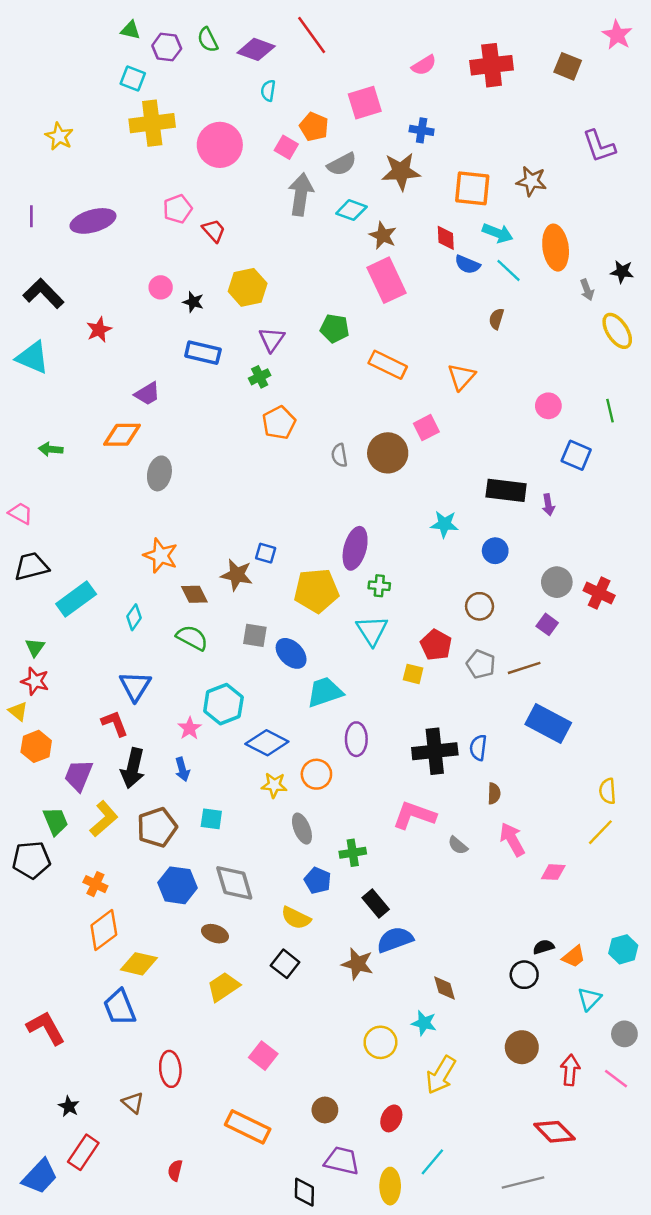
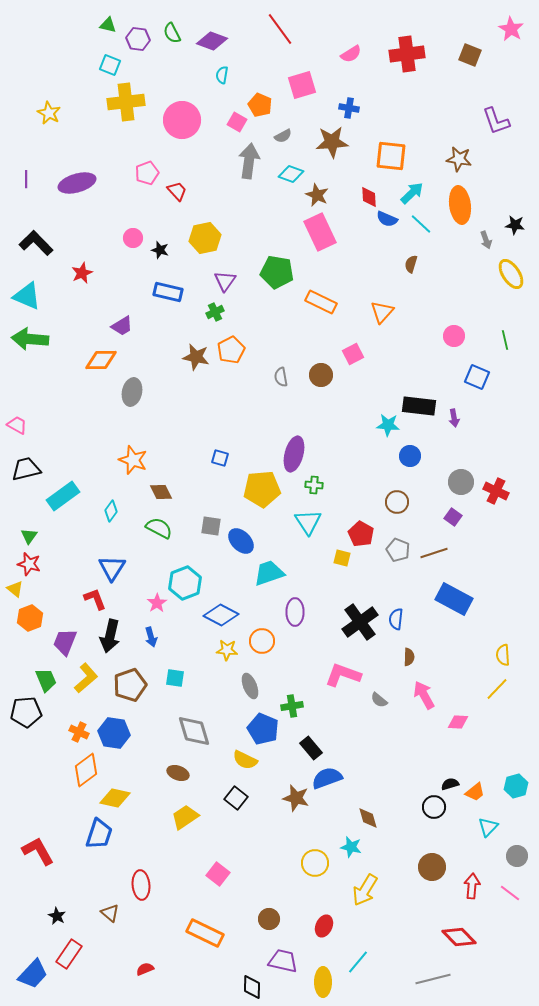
red line: (312, 35) -> (280, 29), moved
gray semicircle: (342, 164) -> (283, 136), size x0.7
brown star: (531, 181) -> (459, 159), moved
cyan arrow: (498, 233) -> (412, 193), turned -65
green pentagon: (335, 328) -> (277, 272), size x1.4
green arrow: (51, 449) -> (30, 339), moved, size x1.8
brown circle: (388, 453) -> (321, 375), size x0.7
cyan star: (444, 524) -> (388, 425), moved
brown star: (237, 575) -> (196, 357), moved
black cross: (435, 751) -> (360, 622), turned -30
blue pentagon: (318, 880) -> (263, 729), size x1.4
blue hexagon: (178, 885) -> (114, 733), moved
blue trapezoid: (120, 1007) -> (99, 834), turned -140
red semicircle: (175, 1170) -> (145, 969), turned 54

